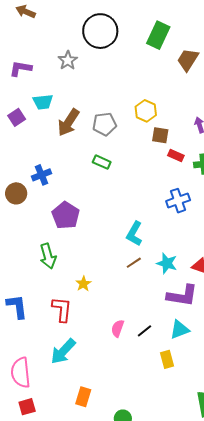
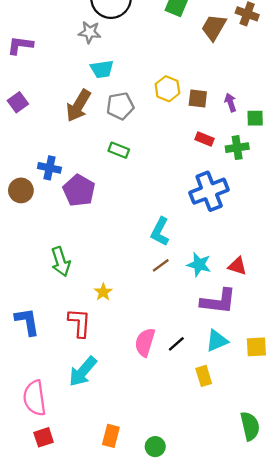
gray star: (68, 60) -> (90, 32), moved, turned -30
cyan trapezoid: (43, 102) -> (102, 69), moved
brown square: (160, 135) -> (198, 98), moved
blue cross: (41, 175) -> (49, 168), turned 36
blue cross: (178, 201) -> (209, 191), size x1.4
purple pentagon: (66, 215) -> (79, 190), moved
pink semicircle: (118, 328) -> (145, 342), size x1.4
orange rectangle: (83, 397) -> (111, 436), moved

